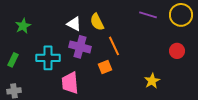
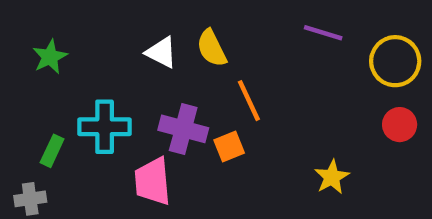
yellow circle: (181, 15) -> (395, 61), moved
purple cross: (80, 47) -> (183, 129), moved
red circle: (177, 51) -> (400, 125), moved
green rectangle: (13, 60) -> (52, 151), moved

